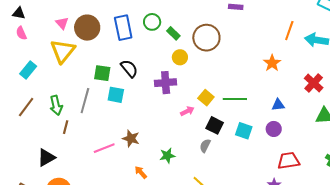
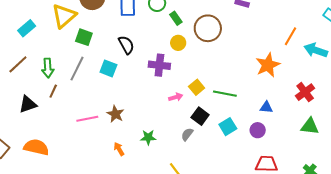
orange star: (272, 63) -> (268, 65), size x1.4
green square: (102, 73) -> (84, 37), moved
cyan square: (244, 131) -> (228, 127), turned 30
black triangle: (46, 158) -> (28, 104), moved

